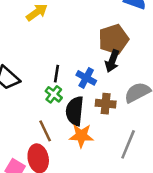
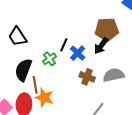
black line: (56, 74) -> (64, 45), moved
black semicircle: (75, 111) -> (23, 70), moved
orange star: (81, 136) -> (44, 97), moved

